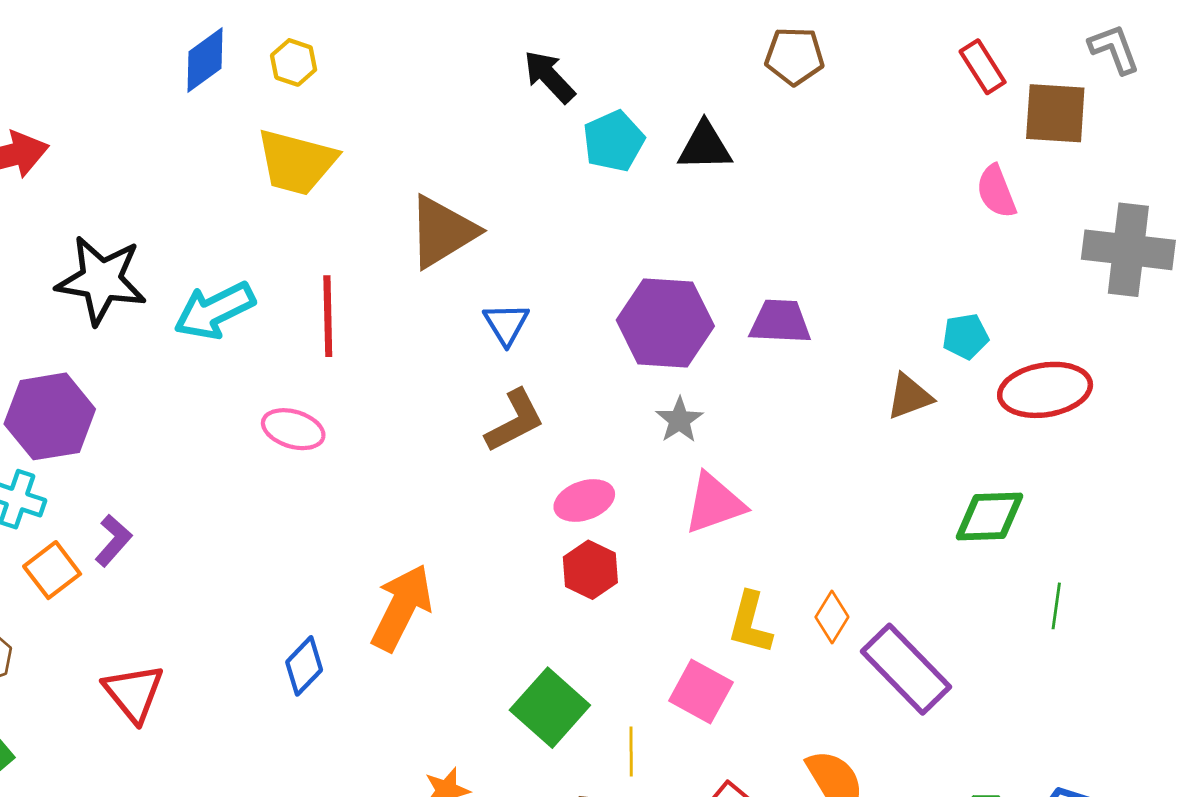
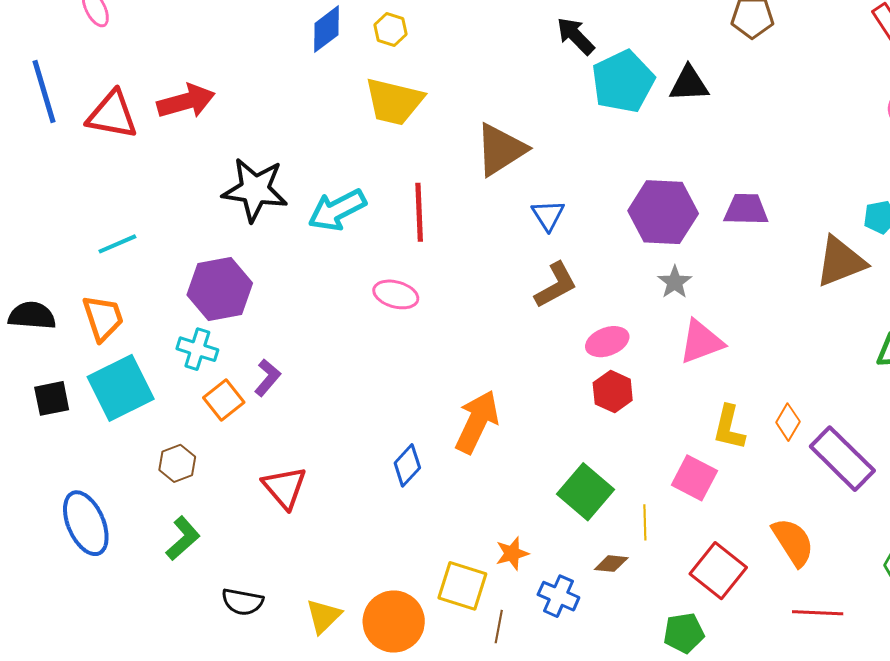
cyan pentagon: (614, 141) -> (623, 81), size x1.4
brown triangle: (909, 397) -> (841, 262), size x1.5

